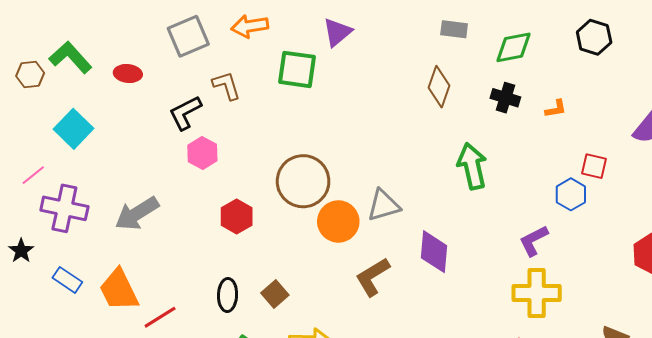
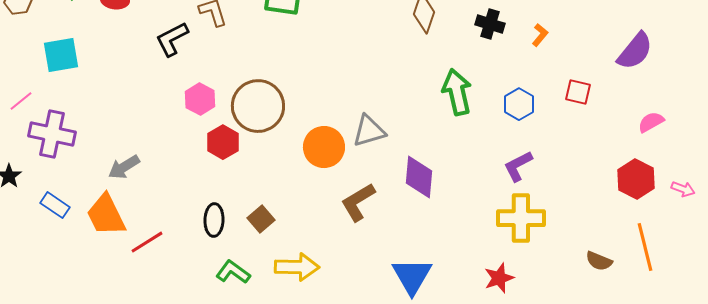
orange L-shape: (556, 109) -> (540, 35), turned -40
cyan square: (73, 129) -> (61, 55), turned 36
pink hexagon: (202, 153) -> (200, 99), moved
brown circle: (303, 181) -> (258, 106), moved
blue hexagon: (571, 194) -> (519, 104), moved
gray arrow: (137, 213) -> (124, 167), moved, size x0.7

